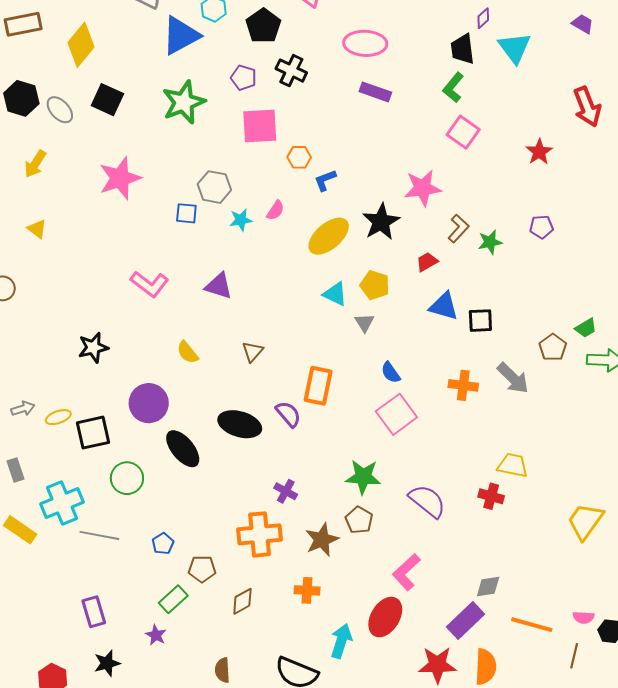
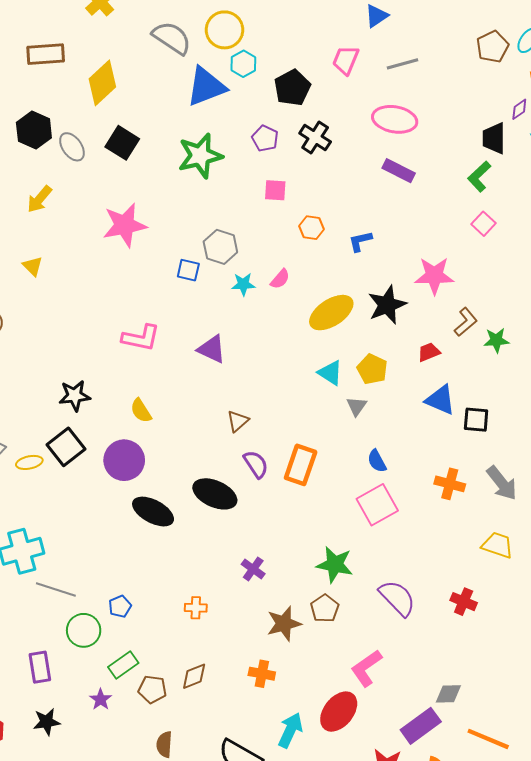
pink square: (260, 126) -> (275, 190), size x0.6
pink square: (463, 132) -> (483, 224), size x0.7
blue L-shape: (325, 180) -> (360, 241), moved
pink L-shape: (150, 284) -> (141, 338), turned -33
yellow semicircle: (188, 352) -> (141, 411), moved
purple semicircle: (288, 414) -> (256, 464), moved
black square: (93, 433) -> (66, 447), moved, turned -33
black ellipse: (183, 449) -> (153, 512), turned -30
yellow trapezoid: (513, 465) -> (498, 545), moved
green circle: (127, 478) -> (84, 630), moved
orange cross: (260, 534) -> (196, 608), moved, size x0.5
brown pentagon: (202, 569) -> (152, 689), moved

